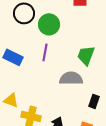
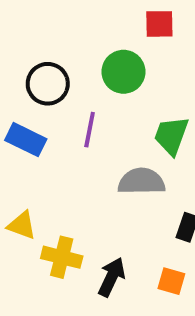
black circle: (24, 13) -> (48, 84), moved
green circle: (49, 24) -> (123, 72), moved

